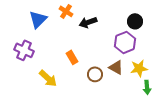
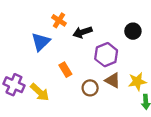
blue triangle: (38, 19) -> (41, 42), moved
purple hexagon: (125, 42) -> (106, 55), moved
purple cross: (24, 50) -> (14, 85), moved

